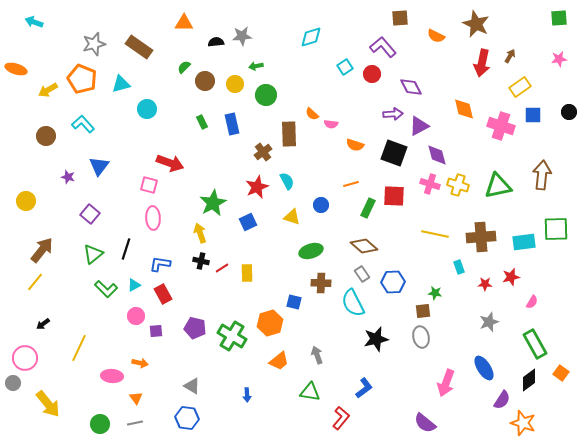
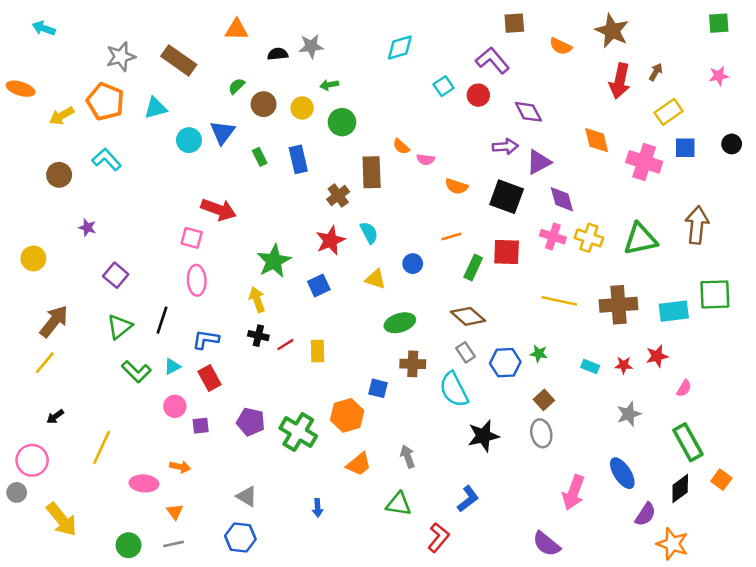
blue triangle: (99, 166) -> (222, 132), moved
cyan rectangle: (459, 267) -> (590, 366), moved, turned -48
green star: (435, 293) -> (539, 354), moved
brown square: (423, 311) -> (544, 400), turned -35

